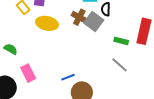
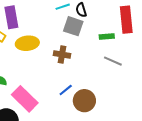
brown cross: (79, 17) -> (62, 55), moved
pink rectangle: (28, 73) -> (25, 99), size x1.4

